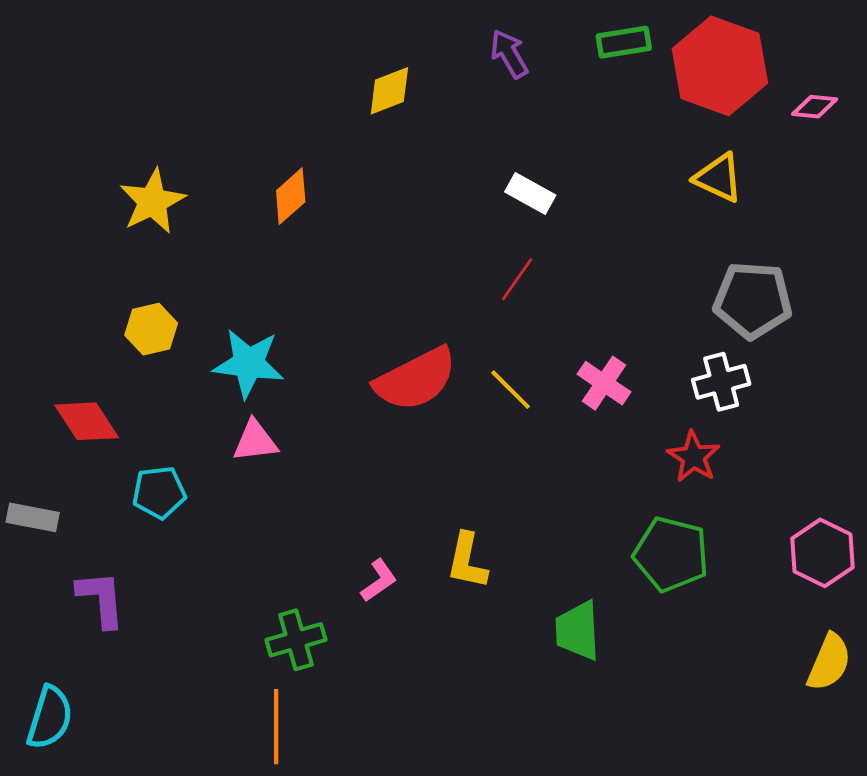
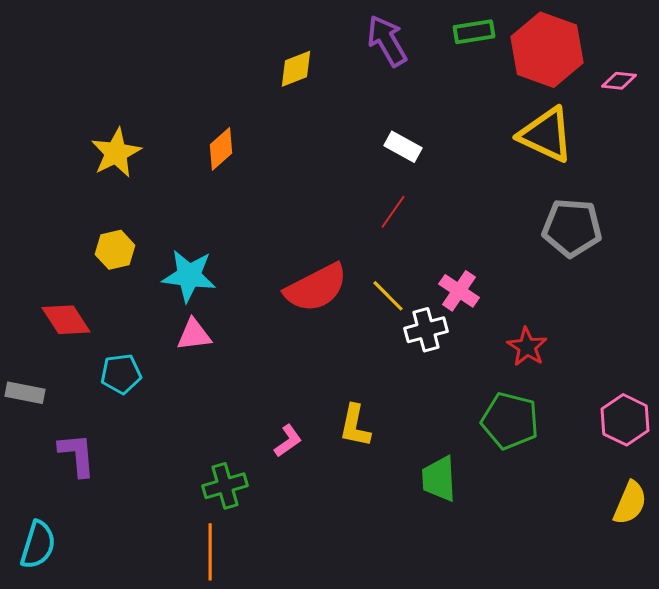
purple arrow: (509, 54) -> (387, 41), size x1.4
yellow triangle: (719, 178) -> (546, 135), size x1.5
white cross: (721, 382) -> (426, 330), moved

